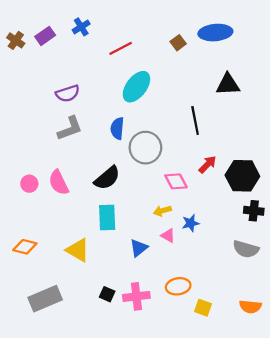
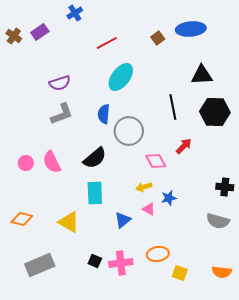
blue cross: (81, 27) -> (75, 13), moved
black hexagon: (242, 176) -> (215, 112), moved

